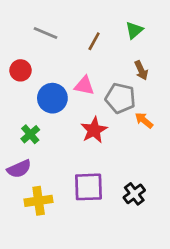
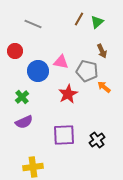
brown line: (94, 41) -> (79, 19), moved
purple semicircle: (19, 169) -> (24, 122), moved
yellow cross: (39, 201) -> (33, 167), moved

